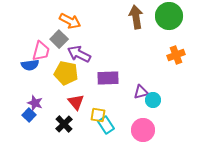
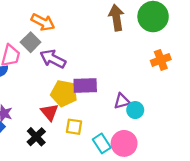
yellow pentagon: (66, 73) -> (64, 93), moved
cyan rectangle: (106, 125) -> (102, 143), moved

